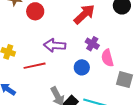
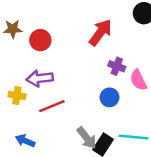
purple arrow: (55, 45) -> (40, 78), moved

